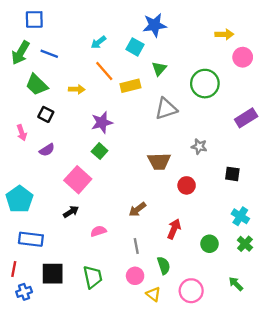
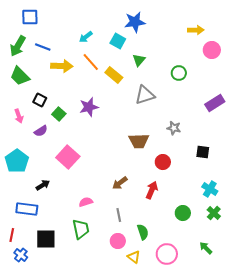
green circle: (205, 84) -> (179, 73), size x0.6
green trapezoid: (37, 85) -> (20, 76), moved
yellow rectangle: (130, 86) -> (114, 75), turned 54
yellow arrow: (77, 89) -> (62, 66), moved, size x1.5
green square: (100, 151) -> (59, 114), moved
cyan pentagon: (19, 199) -> (17, 161), moved
black arrow: (71, 212) -> (43, 185), moved
red arrow: (174, 229) -> (152, 190), moved
green trapezoid: (93, 277) -> (81, 229), moved
blue cross: (24, 292) -> (21, 255), turned -32

